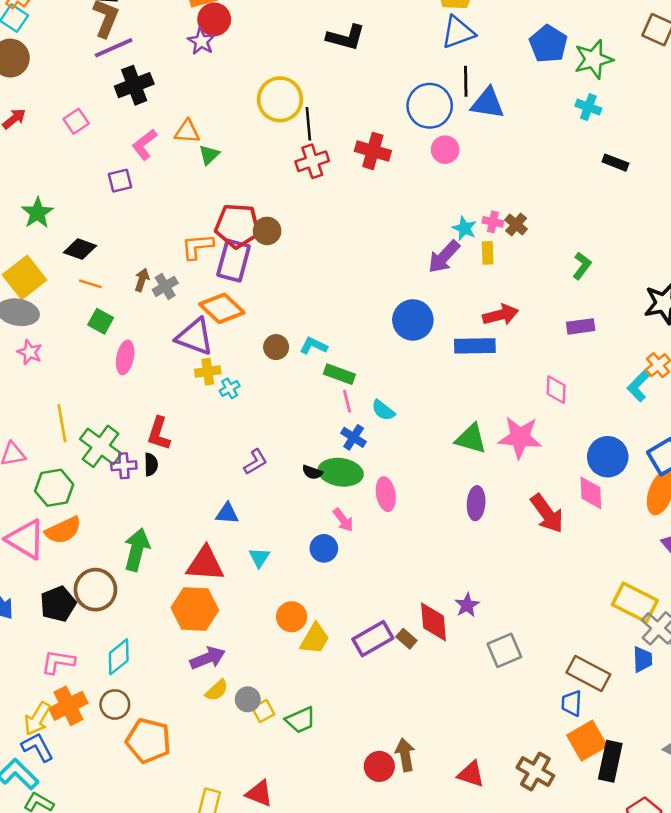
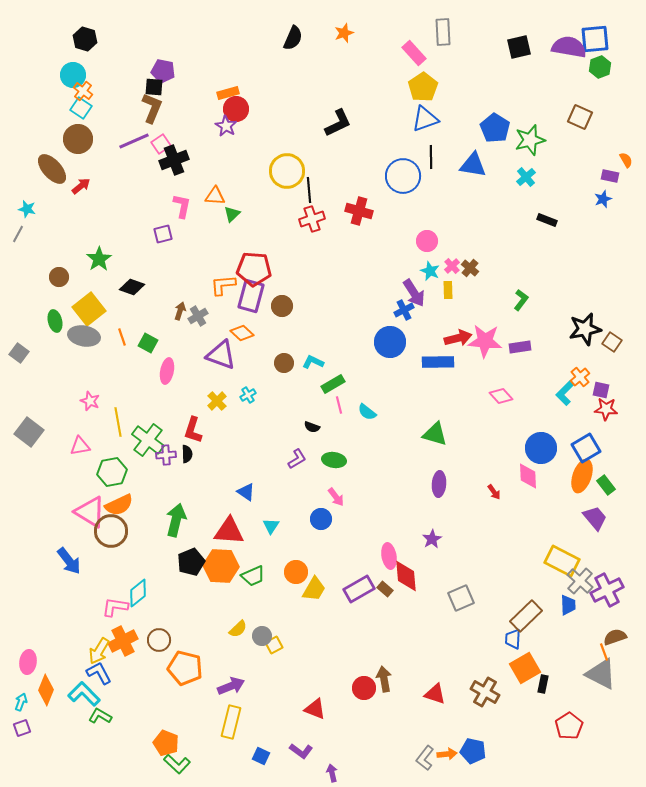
black L-shape: (346, 37) -> (338, 123), turned -40
purple line: (114, 48) -> (134, 141), moved
blue triangle: (488, 103) -> (473, 165), moved
cyan cross: (588, 107) -> (526, 177), turned 30
pink square: (76, 121) -> (161, 144), moved
pink L-shape: (144, 144) -> (182, 206), turned 140
pink circle: (445, 150) -> (427, 241), moved
pink cross: (493, 222) -> (452, 266), turned 35
brown circle: (267, 231) -> (282, 306), moved
purple arrow: (444, 257) -> (414, 293), turned -76
orange line: (90, 284) -> (122, 337), moved, turned 54
orange diamond: (222, 308) -> (242, 333), size x0.7
pink star: (30, 352) -> (90, 401), moved
yellow cross: (208, 372) -> (217, 401), moved, turned -36
green rectangle: (339, 374) -> (333, 384), turned -50
pink diamond: (556, 390) -> (501, 396), turned -45
blue cross: (354, 437) -> (404, 310), moved, turned 30
pink star: (520, 437) -> (485, 341), moved
purple L-shape: (255, 462) -> (297, 459), moved
black semicircle: (312, 472) -> (312, 427), moved
green ellipse: (341, 472) -> (334, 460), size x0.7
pink ellipse: (386, 494) -> (389, 556), moved
blue triangle: (227, 514) -> (246, 492), turned 30
red arrow: (547, 514) -> (494, 492), size x0.5
brown circle: (95, 590) -> (111, 531), moved
black pentagon: (58, 604) -> (191, 562), moved
purple star: (467, 605) -> (432, 539), moved
cyan diamond: (119, 657) -> (138, 593), moved
purple arrow: (208, 658) -> (231, 686), moved
brown rectangle: (588, 674) -> (526, 616), turned -72
green trapezoid: (301, 720) -> (253, 576), moved
black rectangle: (610, 761) -> (543, 684), size x0.6
red triangle: (259, 794) -> (315, 709), moved

